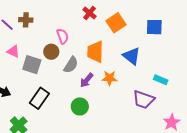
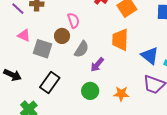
orange trapezoid: (95, 52) -> (120, 40), moved
blue triangle: (132, 56) -> (150, 56), moved
orange star: (110, 78) -> (121, 94), moved

